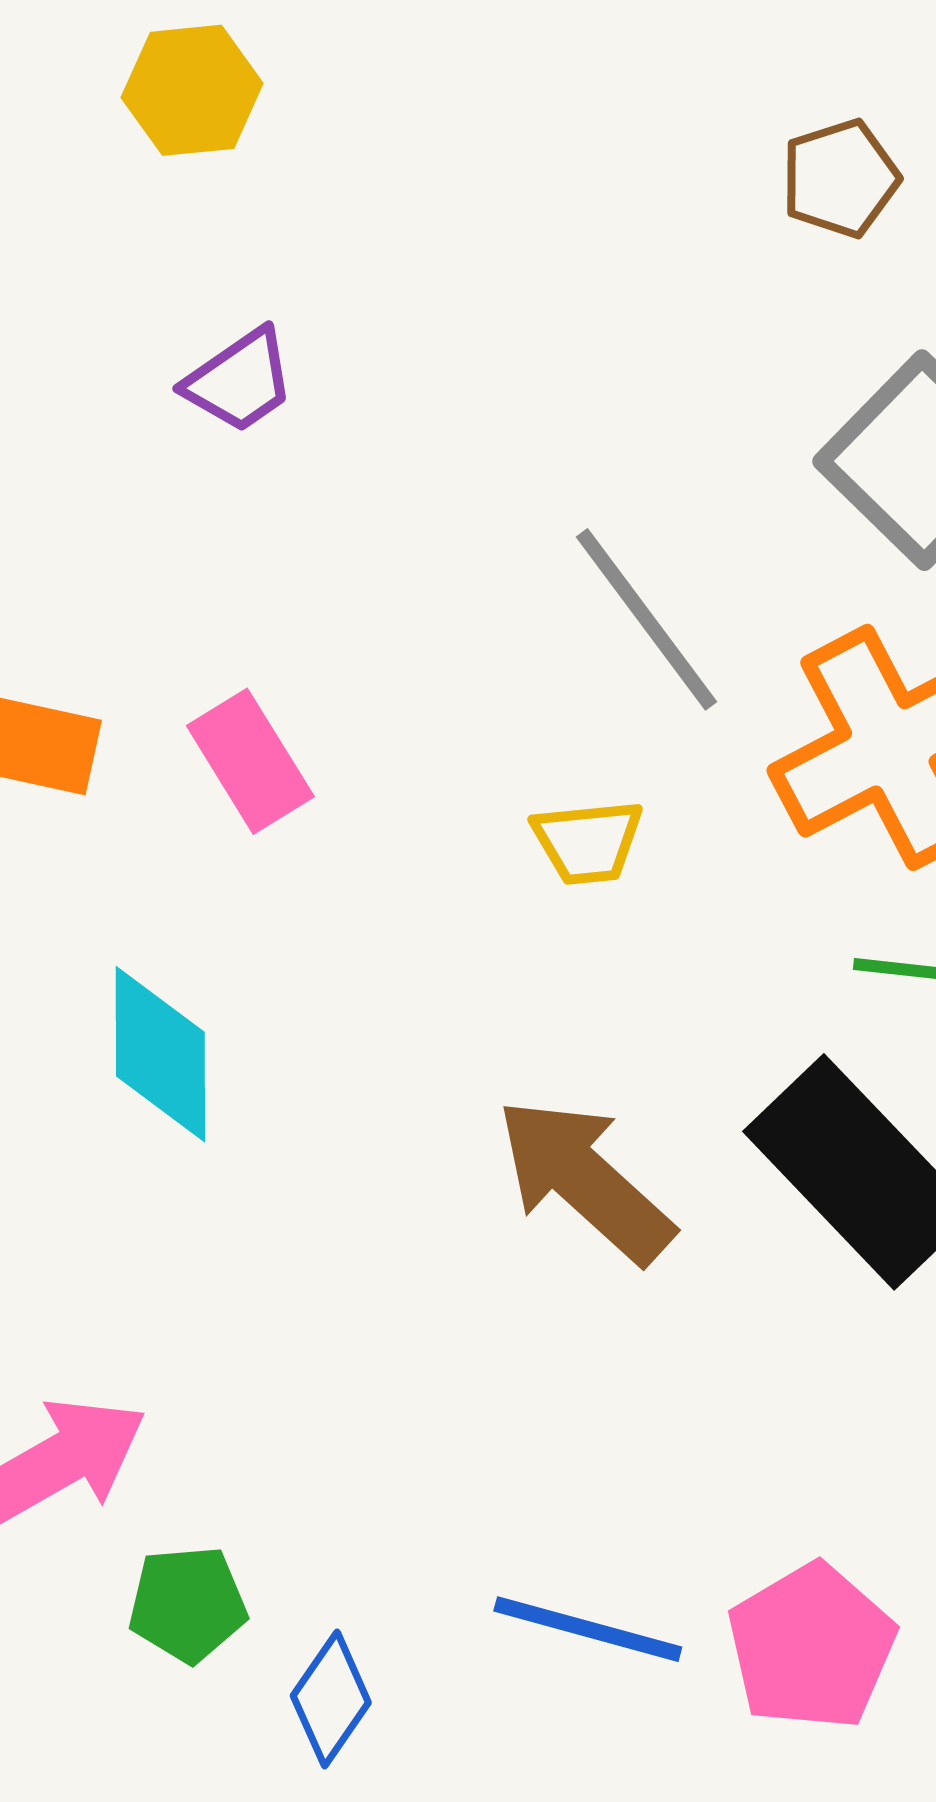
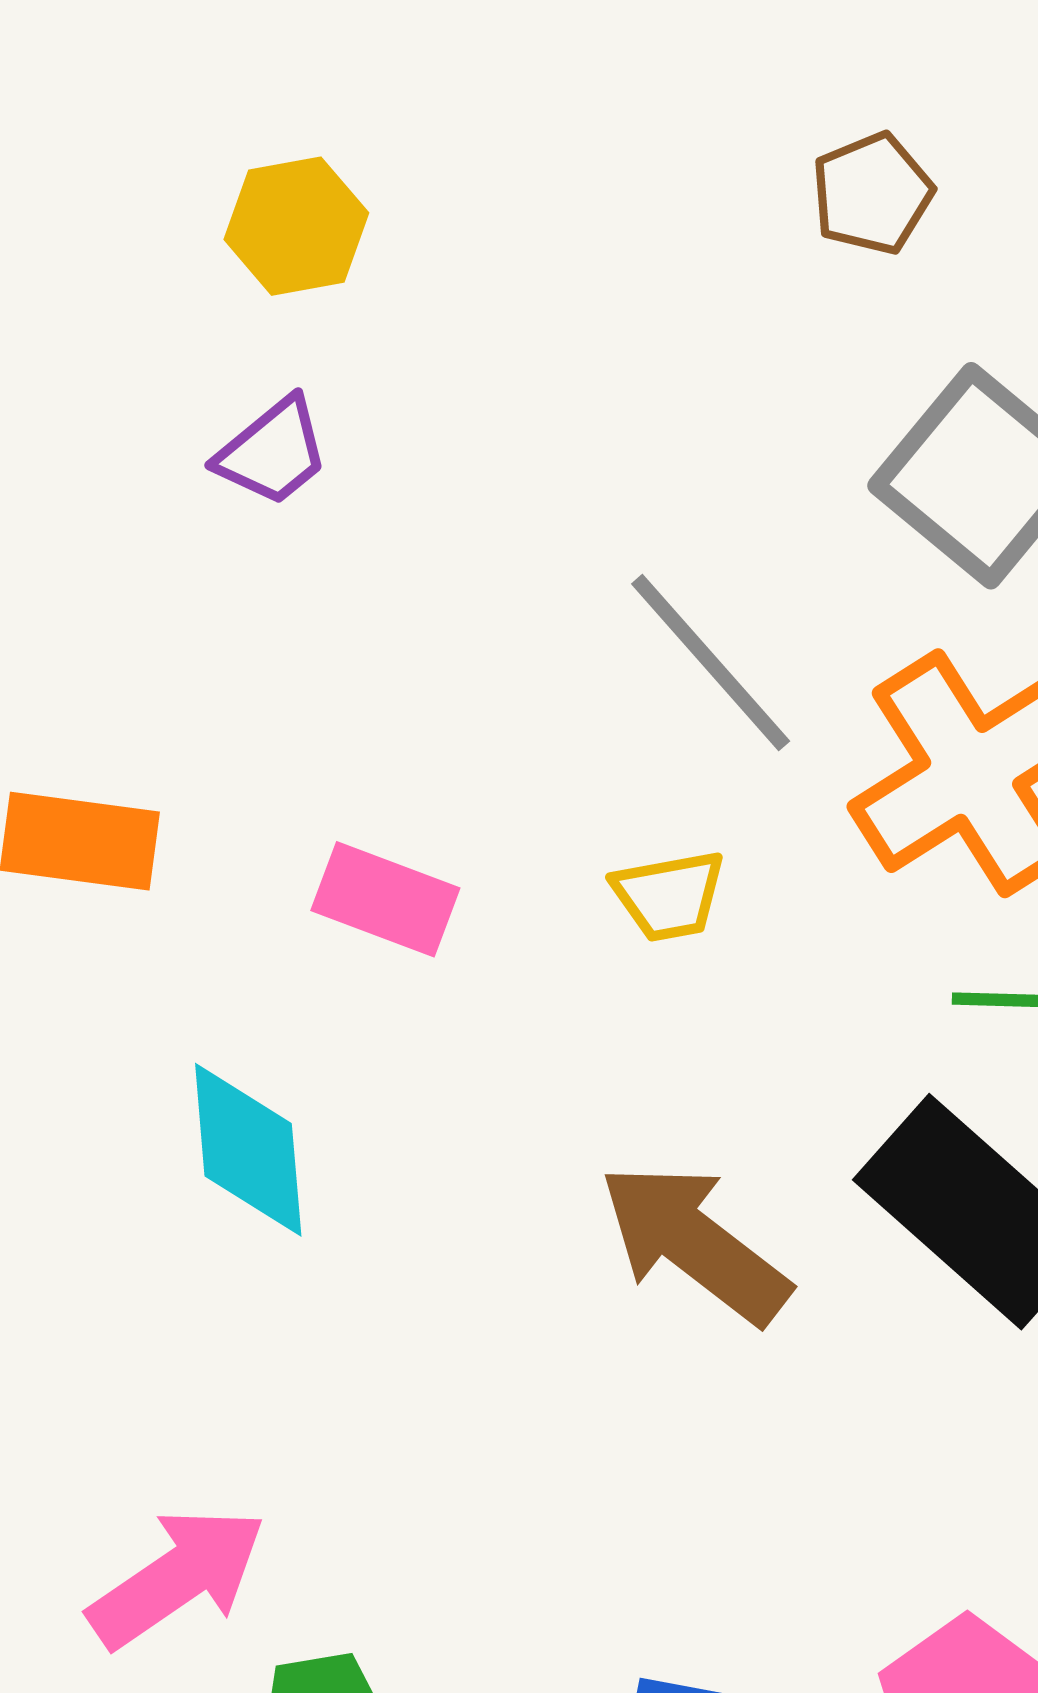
yellow hexagon: (192, 90) -> (296, 226), moved
pink rectangle: (250, 761) -> (385, 899), moved, turned -33

